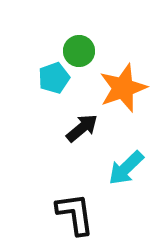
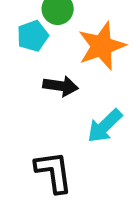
black arrow: (82, 128) -> (61, 86), turned 48

